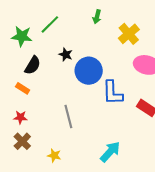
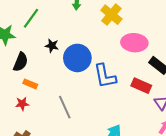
orange rectangle: (23, 88) -> (30, 84), moved
red star: (20, 117) -> (22, 104), moved

